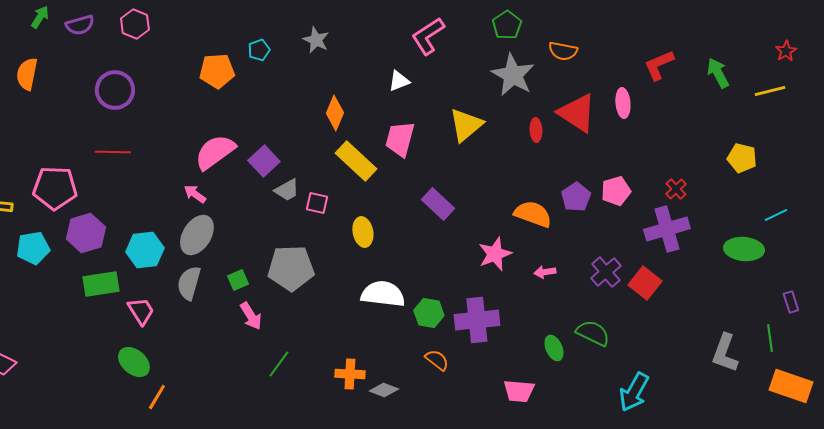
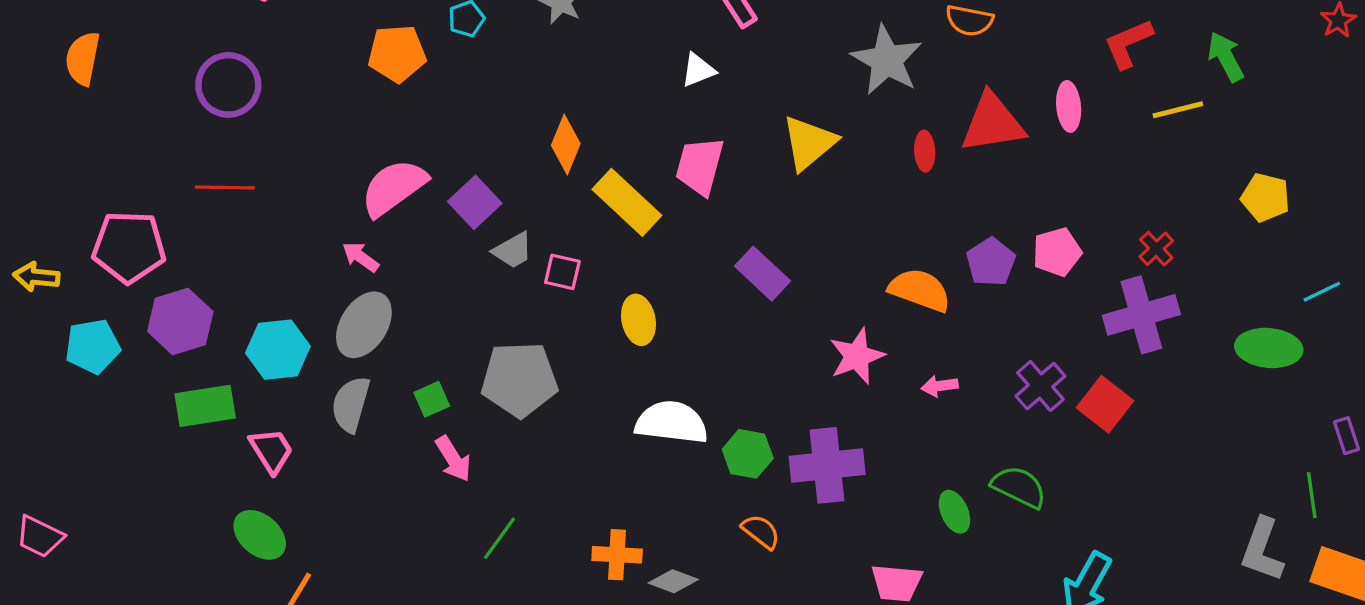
yellow line: (770, 91) -> (1178, 110), moved
orange diamond: (335, 113) -> (566, 144), moved
red triangle: (577, 113) -> (993, 123), turned -42
gray L-shape: (725, 353) -> (1262, 550), moved

